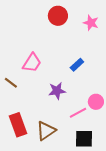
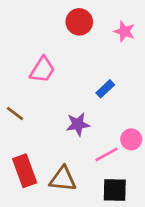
pink trapezoid: (32, 63) -> (42, 70), moved
brown triangle: (46, 131) -> (63, 179), turned 40

